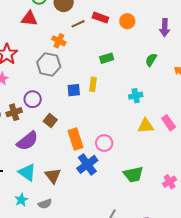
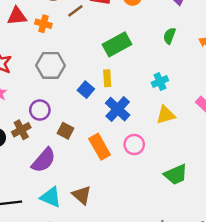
orange cross: (59, 41) -> (43, 24), moved
green rectangle: (107, 58) -> (117, 44), size x1.6
blue square: (74, 90) -> (86, 90), turned -32
yellow triangle: (146, 126) -> (166, 115), moved
blue cross: (87, 164) -> (118, 109), moved

